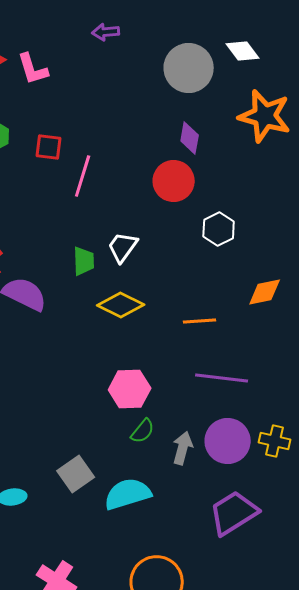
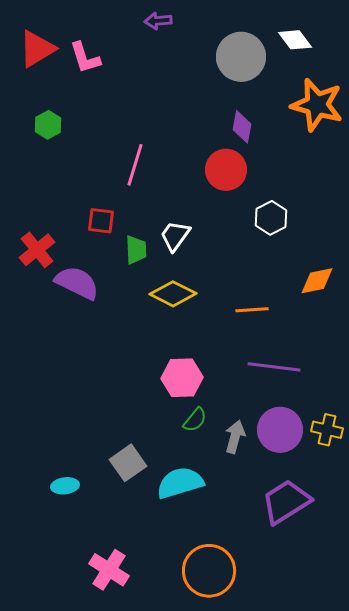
red square: (49, 147) -> (101, 221), moved

